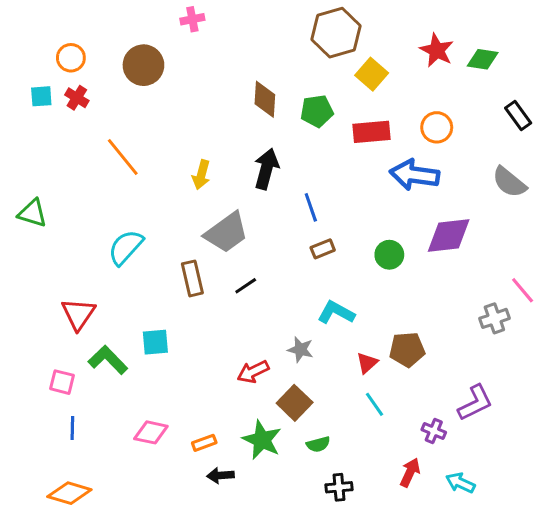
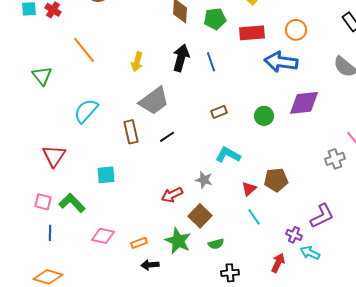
blue line: (311, 207) -> (211, 62), moved
green triangle: (32, 213) -> (42, 76), moved, turned 35
green L-shape: (108, 360) -> (72, 203), moved
cyan arrow: (460, 483) -> (310, 253), moved

